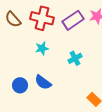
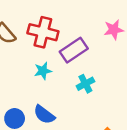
purple rectangle: (73, 20) -> (74, 50), moved

